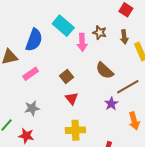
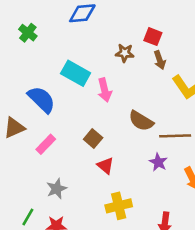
brown star: (100, 33) -> (125, 53), moved
brown arrow: (124, 37) -> (160, 60), moved
blue semicircle: (34, 40) -> (41, 99), turned -55
brown line: (128, 87) -> (175, 136), turned 40

